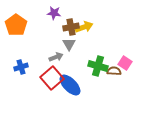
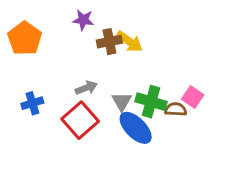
yellow arrow: (84, 27) -> (129, 42), turned 54
gray triangle: (69, 44) -> (122, 102), moved
blue ellipse: (70, 85) -> (136, 128), moved

